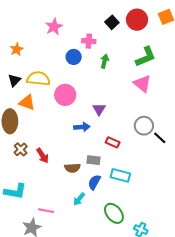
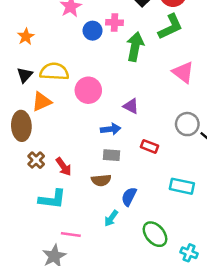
blue circle: (74, 57) -> (93, 31), moved
green L-shape: (146, 57) -> (170, 27), moved
green arrow: (105, 61) -> (135, 47), size x1.6
orange triangle: (27, 102) -> (42, 102), turned -42
purple triangle: (99, 109) -> (131, 106), turned -32
gray rectangle: (94, 160) -> (112, 155), moved
cyan rectangle: (120, 175) -> (182, 186), moved
cyan L-shape: (15, 191) -> (52, 199), moved

